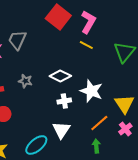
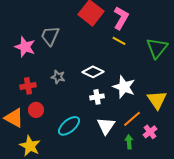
pink cross: (125, 129) -> (150, 132), moved
white triangle: (61, 130) -> (106, 126), moved
cyan ellipse: (36, 145) -> (69, 126), moved

